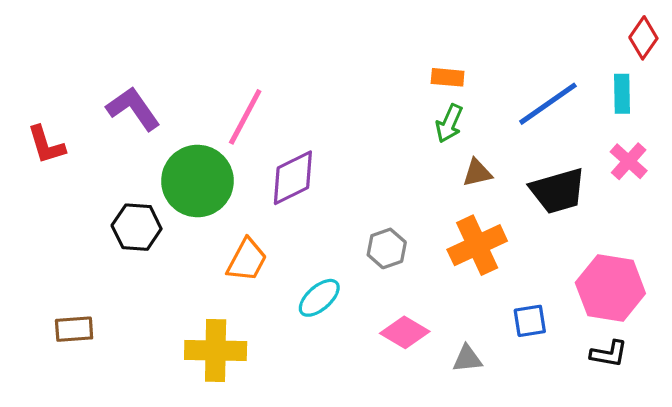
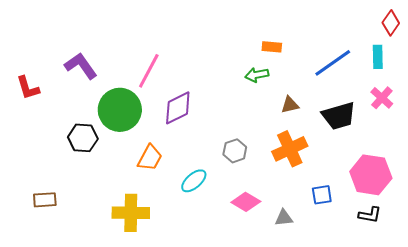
green arrow: (449, 123) -> (257, 75), moved, turned 55

